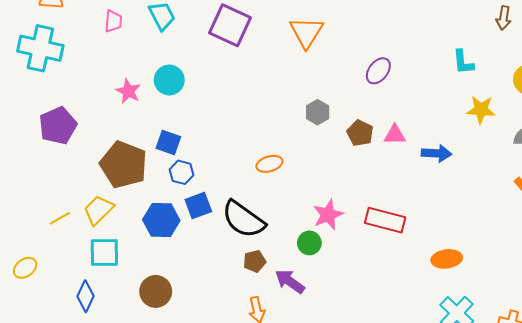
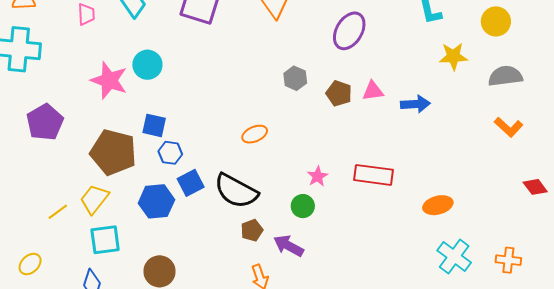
purple ellipse: (378, 71) -> (349, 31), size x1.4
pink star: (128, 91) -> (109, 80), size x1.5
pink star: (328, 215) -> (318, 176), size x0.7

